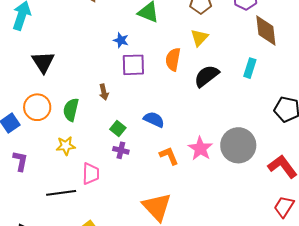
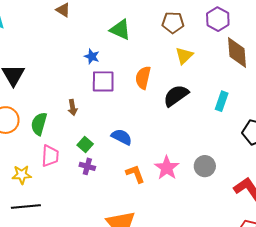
yellow triangle: (199, 38) -> (184, 56), moved
cyan rectangle: (250, 68) -> (222, 101), moved
gray circle: (238, 145) -> (205, 166), size x0.6
yellow star: (66, 146) -> (22, 175), moved
pink trapezoid: (91, 174) -> (50, 156), moved

